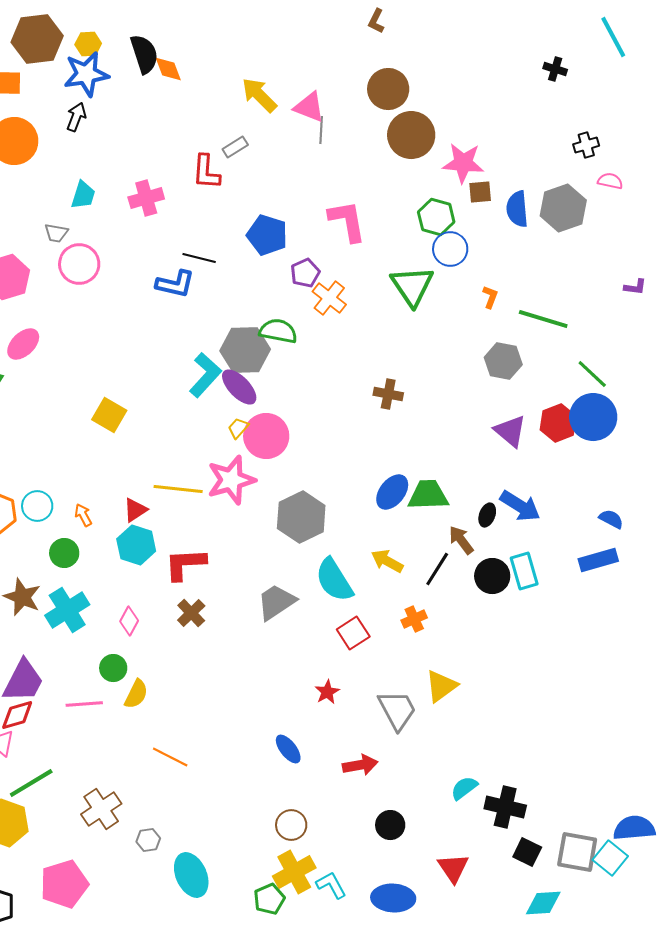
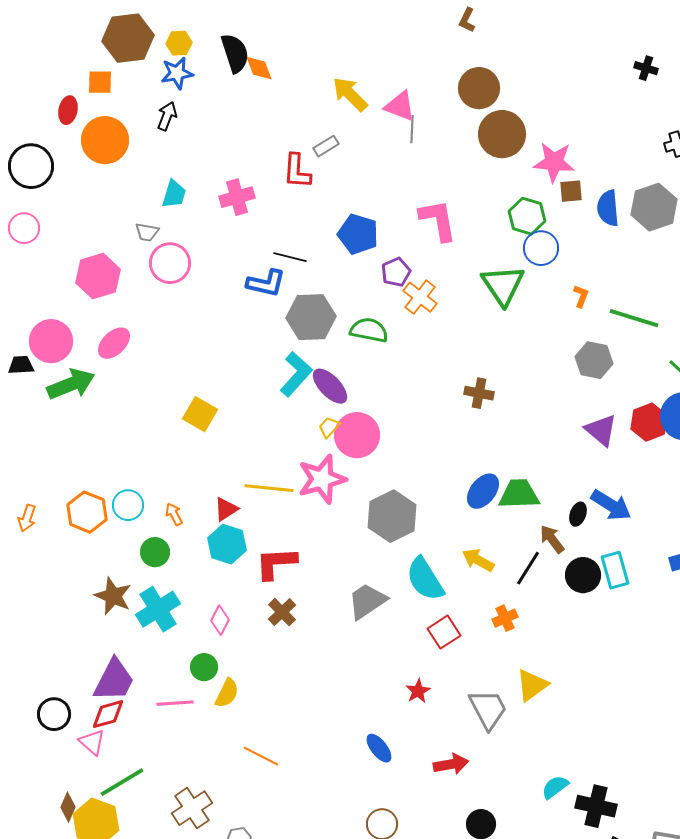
blue star: (86, 74) -> (177, 73), size x0.7
gray hexagon: (245, 350) -> (311, 317), moved

